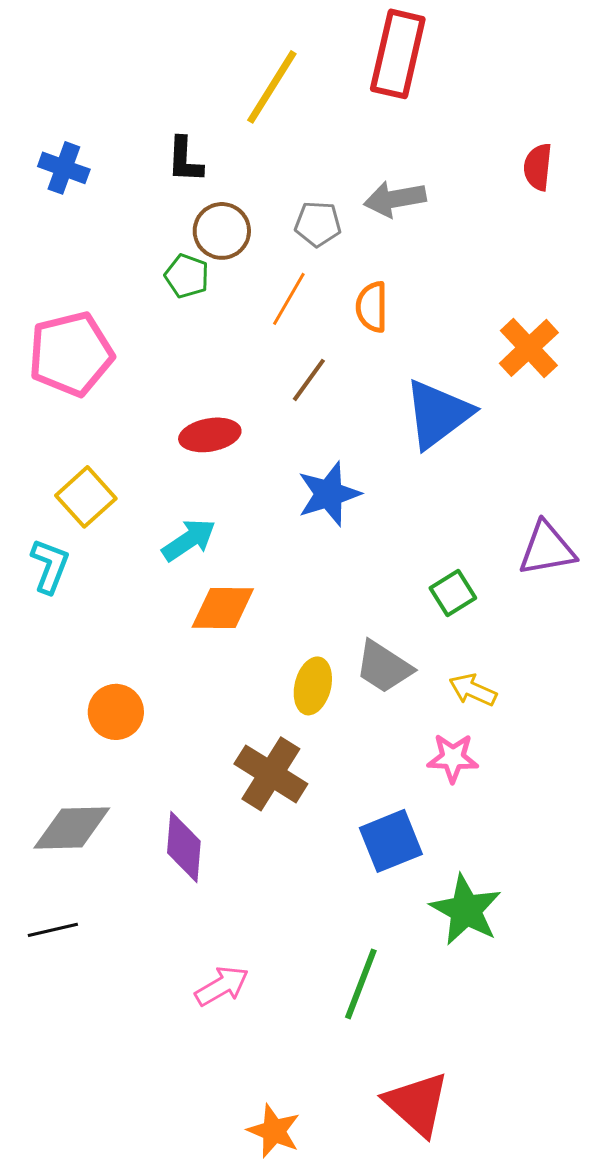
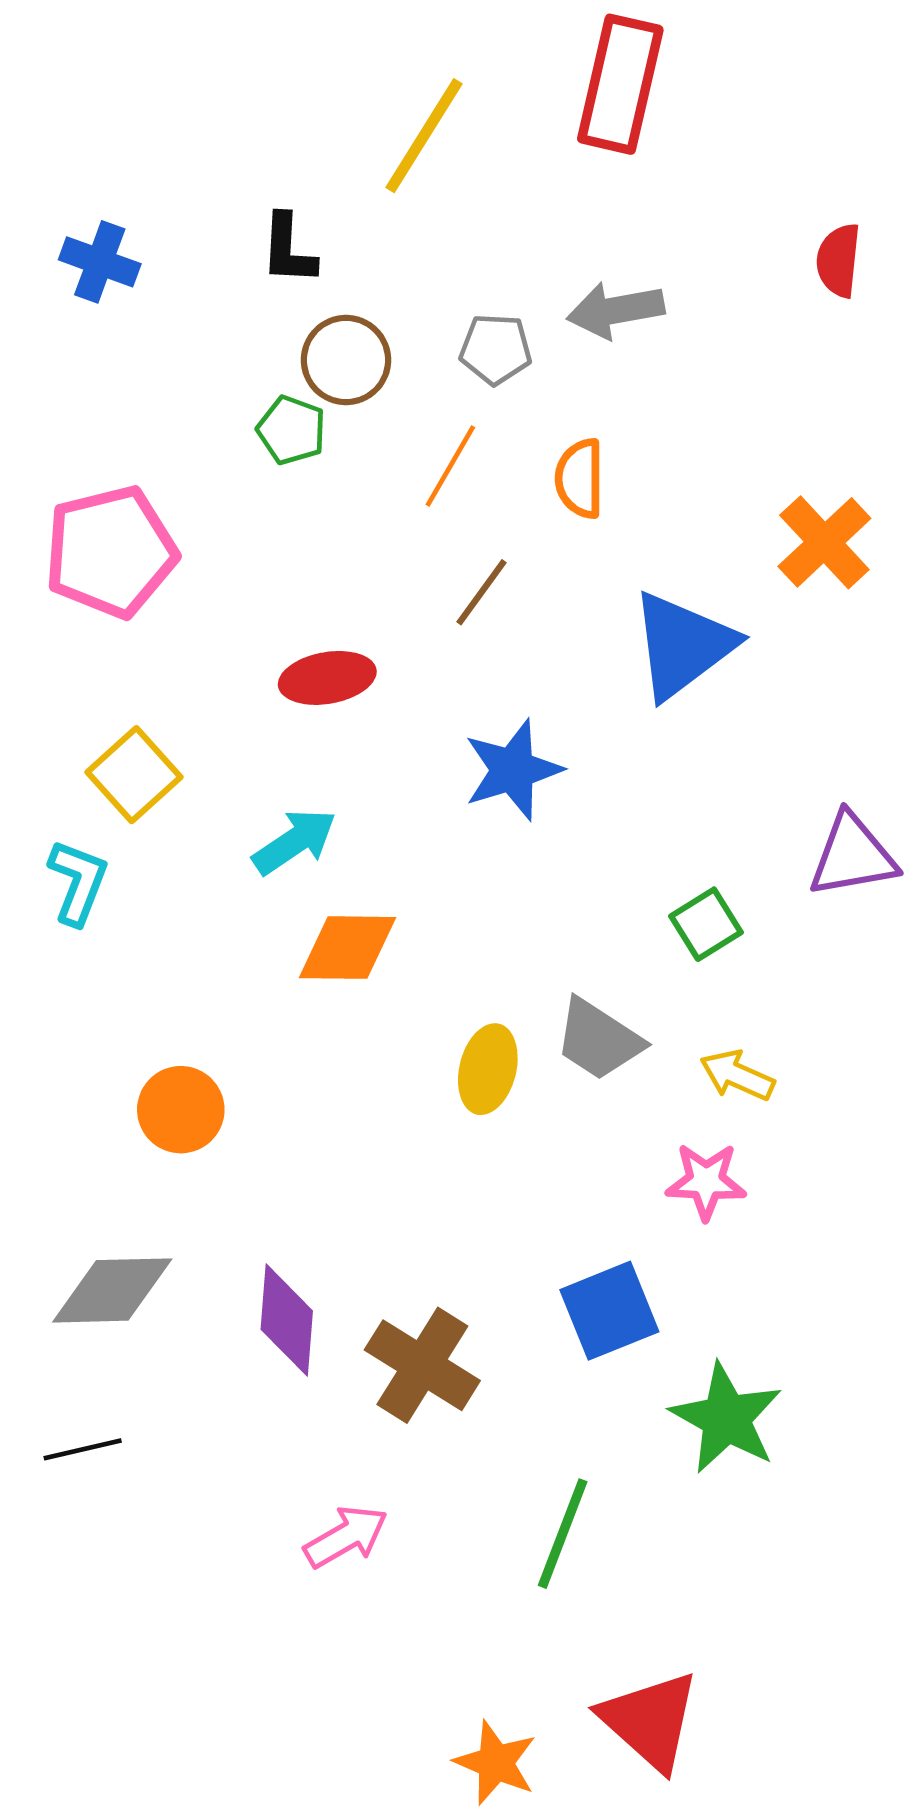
brown cross: (271, 774) -> (422, 1365), moved
orange star: (274, 1131) -> (496, 1763), moved

